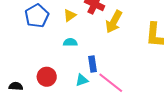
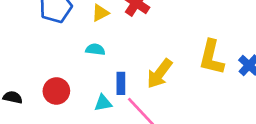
yellow arrow: (114, 22) -> (160, 74), moved

